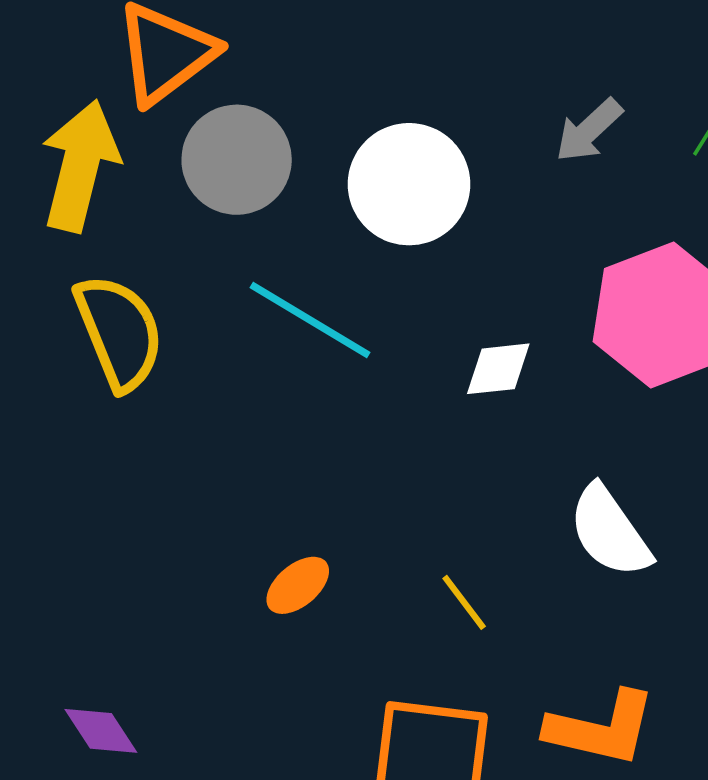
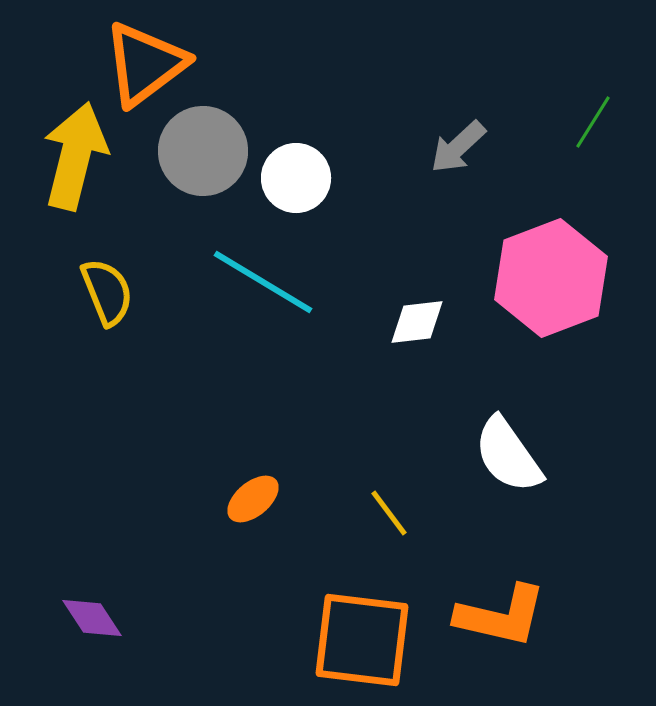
gray arrow: (589, 130) -> (458, 147), moved
white circle: (409, 184) -> (296, 178), moved, size x0.7
yellow semicircle: (119, 332) -> (107, 292), size x0.7

